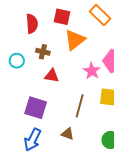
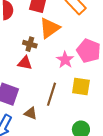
brown cross: (43, 52) -> (30, 44), moved
brown triangle: (68, 134) -> (31, 113), moved

